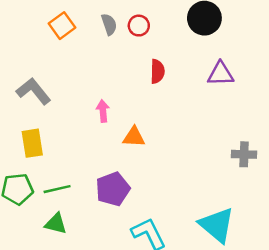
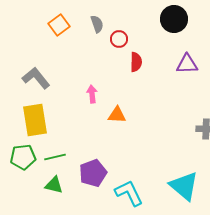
red circle: (139, 26) -> (119, 39), moved
yellow rectangle: (32, 143) -> (35, 120), size x1.4
purple pentagon: (113, 189) -> (93, 173), moved

